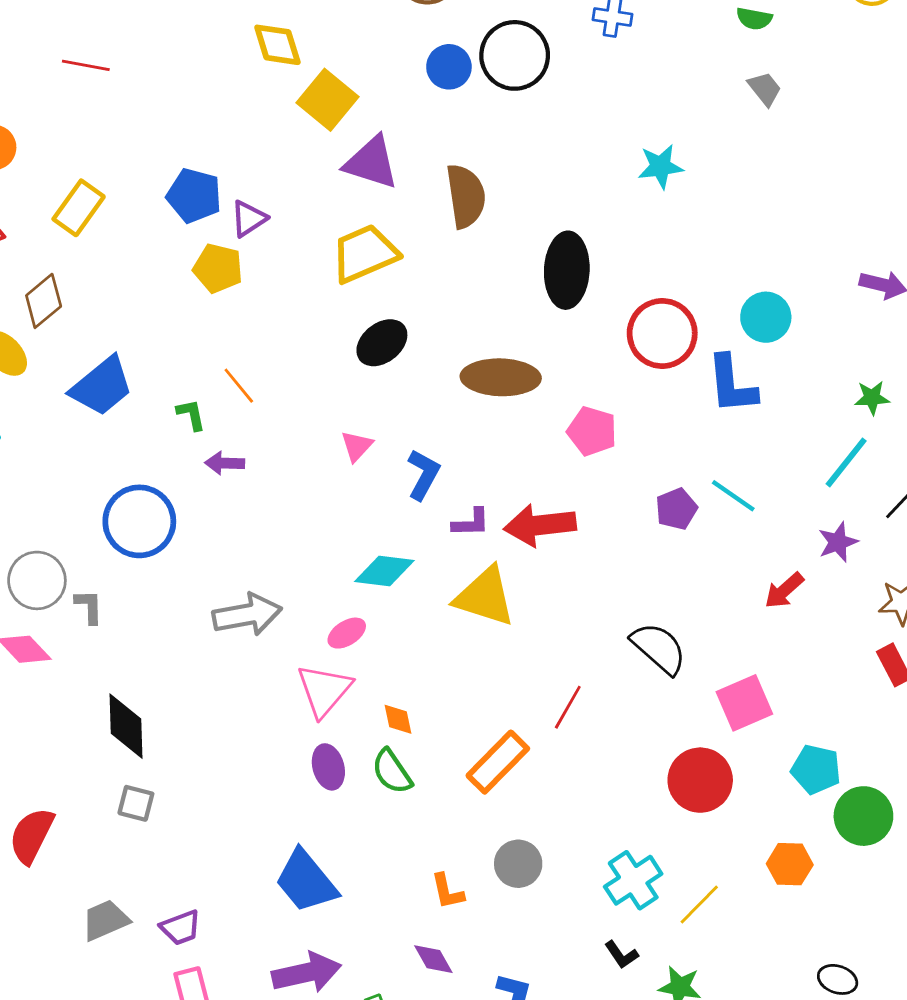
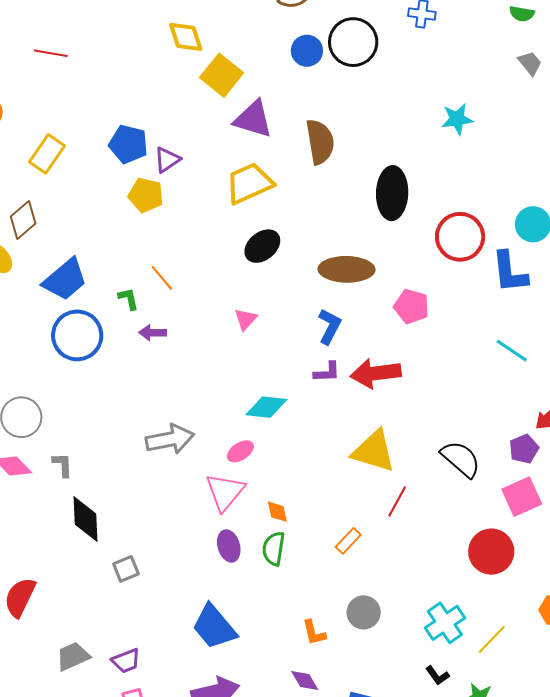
blue L-shape: (423, 475) -> (329, 326), moved
purple pentagon: (676, 509) -> (524, 449), moved
blue circle: (139, 521) -> (77, 335), moved
yellow triangle: (485, 597) -> (374, 451), moved
gray L-shape: (89, 607) -> (62, 465), moved
orange rectangle: (498, 762) -> (348, 541), size x0.6
green semicircle: (392, 772) -> (274, 549), turned 44
gray square: (136, 803) -> (126, 569), moved, turned -36

